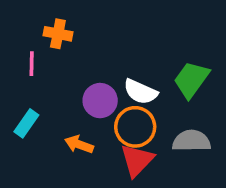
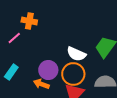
pink line: (32, 64) -> (14, 38), turned 48
purple circle: (100, 101) -> (48, 70), moved

